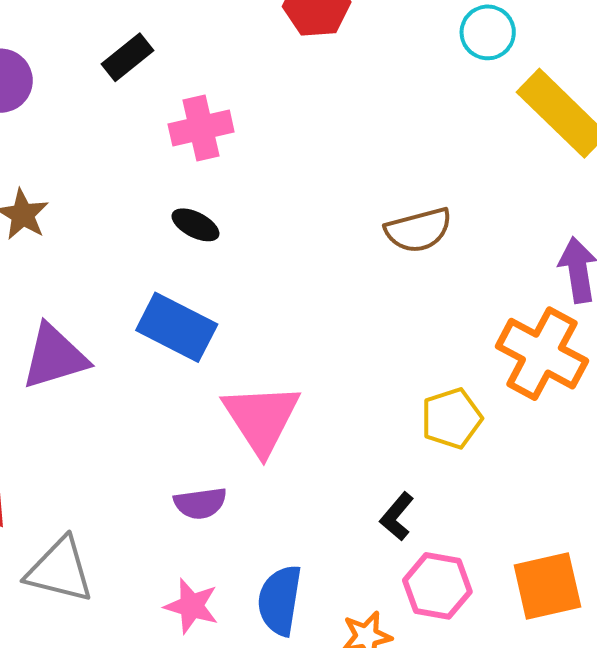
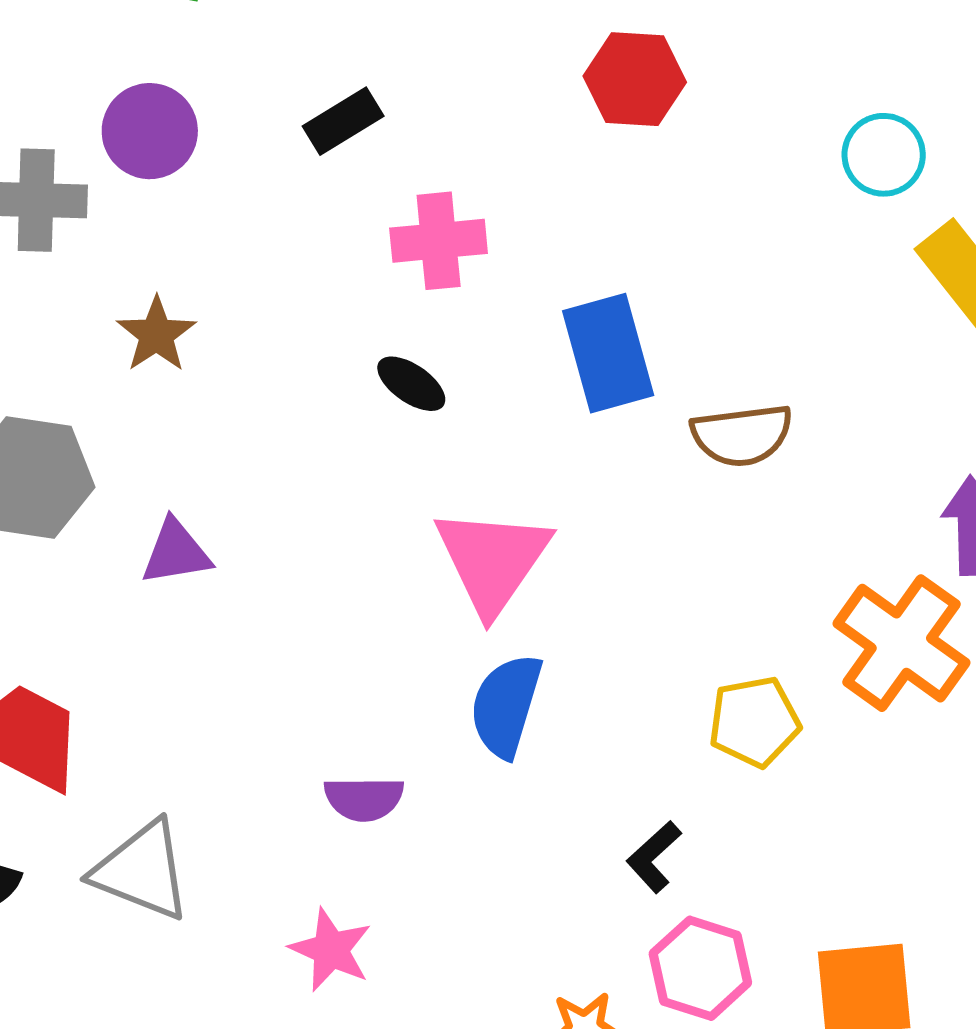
blue rectangle: (177, 327) -> (608, 353), moved, turned 40
purple triangle: (55, 357) -> (176, 552), size x0.7
pink triangle: (261, 418) -> (493, 560), moved
blue semicircle: (280, 600) -> (506, 706), moved

